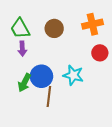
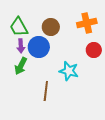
blue circle: (41, 76) -> (39, 47), moved
green arrow: (24, 83) -> (21, 66), moved

